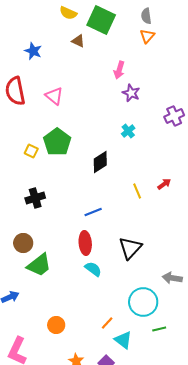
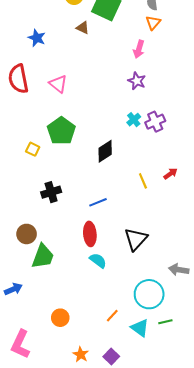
pink arrow: (119, 70) -> (139, 49), moved
purple cross: (174, 116) -> (155, 122), moved
yellow square: (31, 151) -> (33, 149), moved
black cross: (35, 198) -> (51, 192), moved
green trapezoid: (39, 265) -> (43, 256), turned -32
cyan triangle: (123, 340) -> (140, 328), moved

